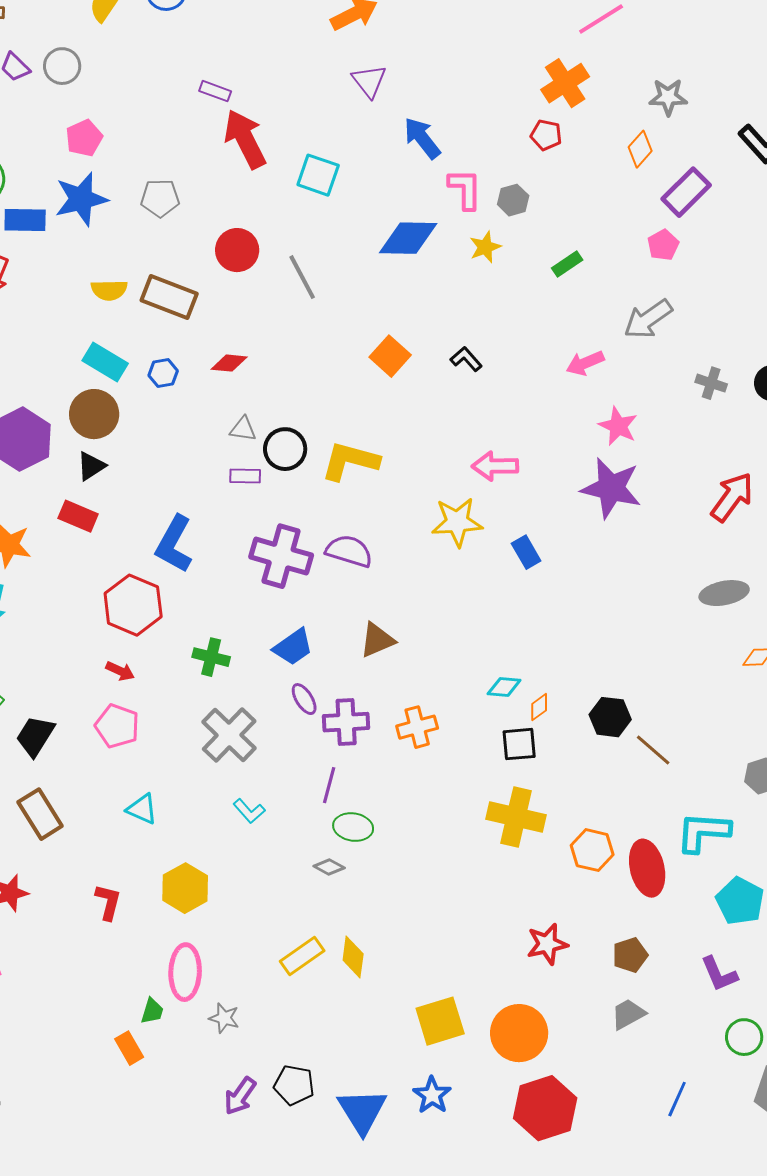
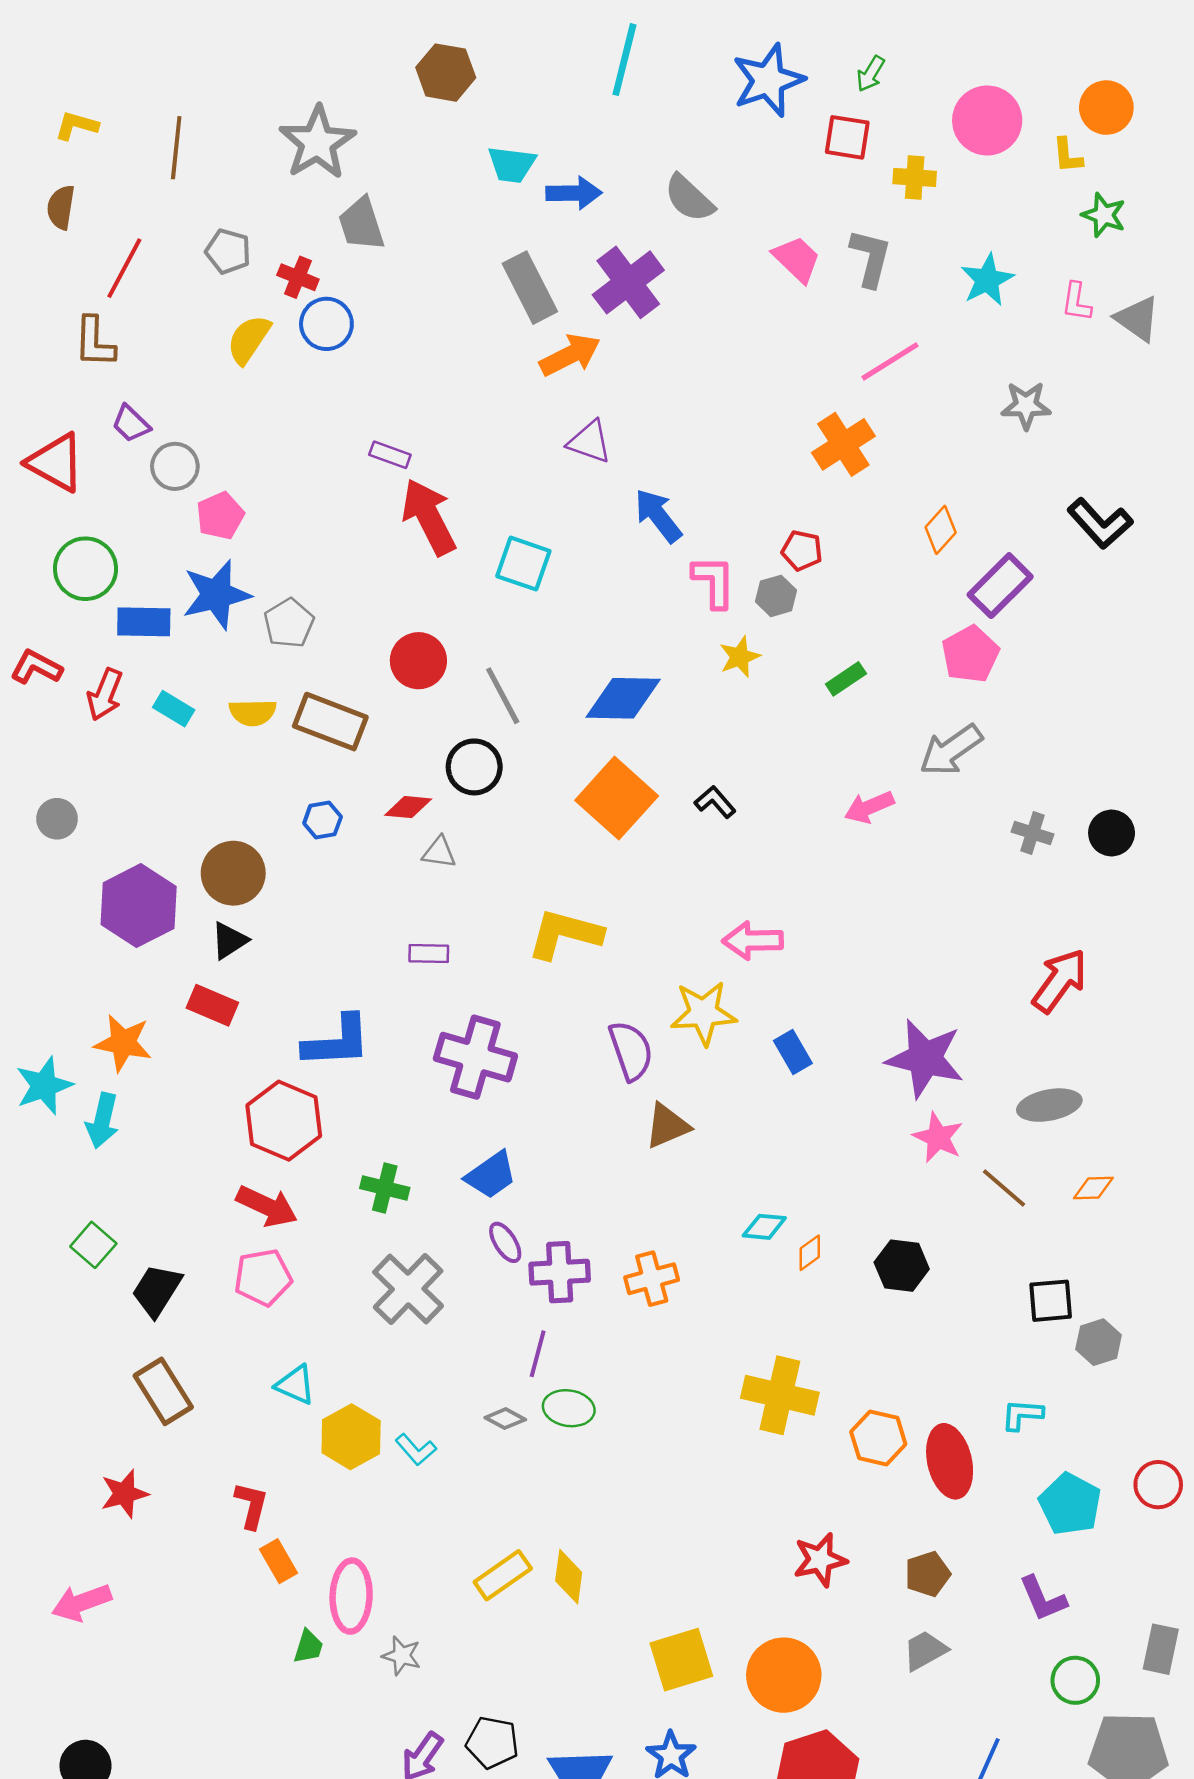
gray circle: (62, 66) -> (175, 466), moved
purple triangle: (369, 81) -> (589, 442), turned -33
gray star: (668, 97) -> (1026, 405), moved
red pentagon: (546, 135) -> (802, 551), moved
gray pentagon: (160, 198) -> (289, 623), moved, turned -30
blue diamond: (408, 238) -> (623, 698), moved
pink pentagon: (663, 245) -> (970, 654), size x1.4
orange square: (390, 356) -> (617, 798), size x1.5
cyan rectangle: (105, 362) -> (174, 709), moved, size x0.7
pink star: (618, 426) -> (938, 1137), moved
gray triangle: (243, 429) -> (439, 852), moved
black circle: (285, 449) -> (474, 767), moved
purple star: (611, 488) -> (925, 1058), moved
blue L-shape: (174, 544) -> (337, 1042), turned -122
purple semicircle: (349, 551) -> (631, 1051), moved, turned 54
brown triangle: (377, 640) -> (667, 1126), moved
red arrow: (120, 671) -> (267, 1206), size x1.6
pink pentagon: (117, 726) -> (263, 1277), turned -30
black square: (519, 744) -> (1051, 1301), moved
brown line: (653, 750) -> (1004, 1188), moved
cyan L-shape: (249, 811) -> (416, 1450), moved
cyan L-shape: (703, 832) -> (1022, 1415), size x0.6
gray diamond: (329, 867) -> (505, 1419), moved
yellow hexagon: (185, 888) -> (351, 1437), moved
orange rectangle: (129, 1048) -> (279, 1561), moved

